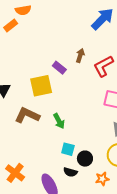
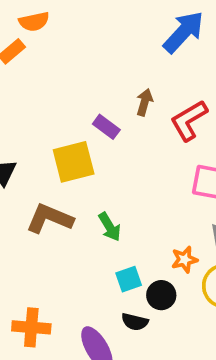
cyan square: (68, 149) -> (129, 279), turned -32
orange cross: (15, 173) -> (31, 327), turned -30
orange star: (102, 179) -> (185, 260), moved

